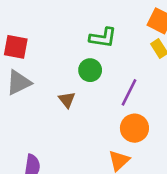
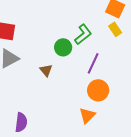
green L-shape: (103, 38) -> (83, 34), moved, turned -45

